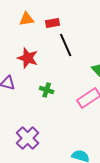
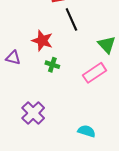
red star: (28, 58) -> (42, 41), moved

